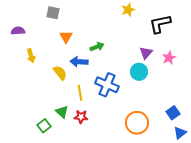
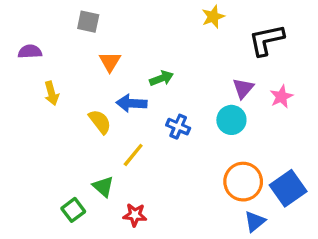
blue cross: (107, 85) -> (178, 127), moved, size x0.6
yellow line: (80, 93) -> (133, 155), turned 49
blue square: (173, 113) -> (288, 188), size x1.5
red star: (81, 117) -> (135, 215), moved
orange circle: (137, 123) -> (243, 182), moved
blue triangle: (180, 133) -> (255, 222), moved

